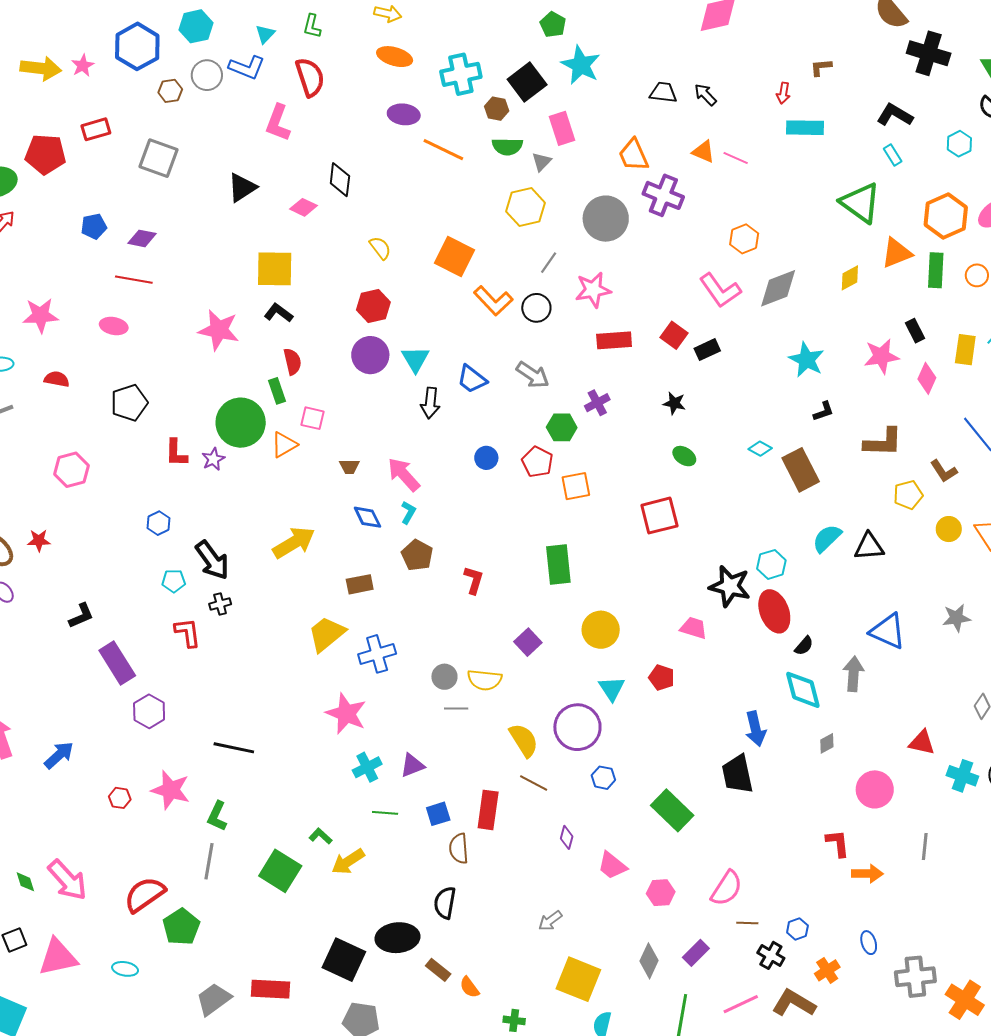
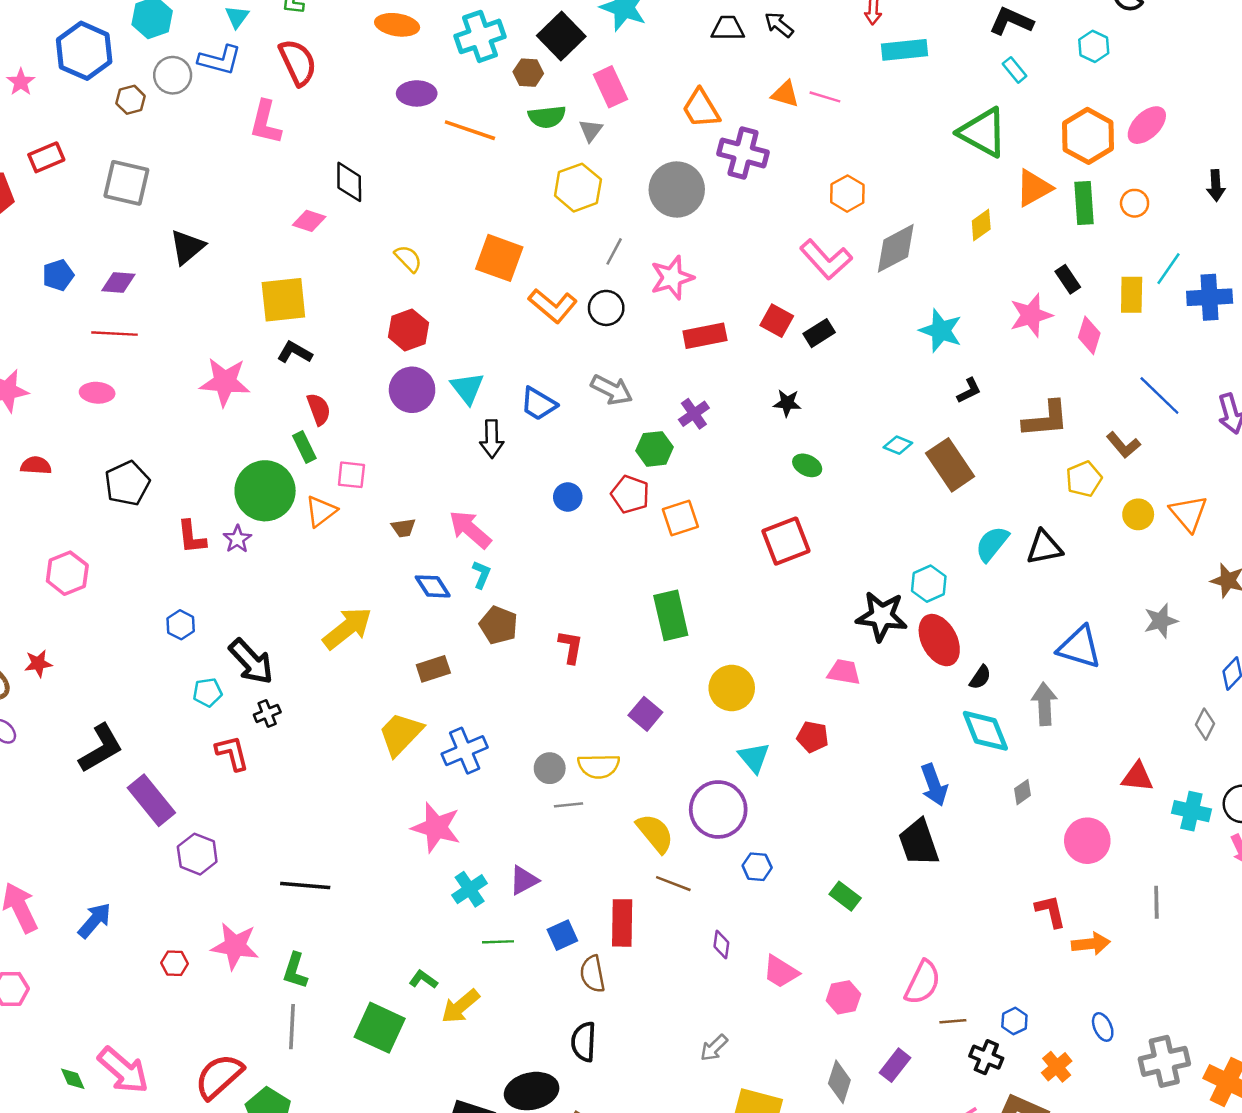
black triangle: (242, 188) -> (187, 247), moved
black L-shape: (81, 616) -> (101, 748), size x1.5
green rectangle: (672, 810) -> (845, 896), size x0.6

